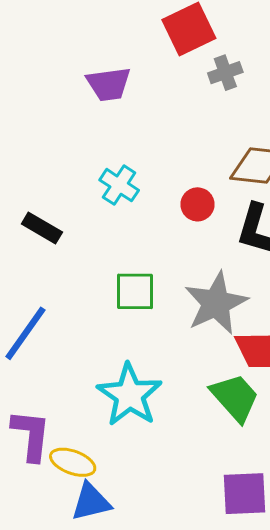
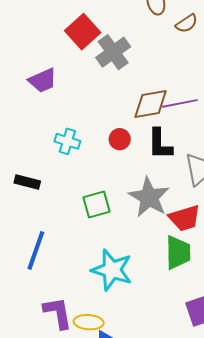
gray cross: (225, 73) -> (113, 52), size x1.6
green trapezoid: (235, 397) -> (178, 253), turned 57

